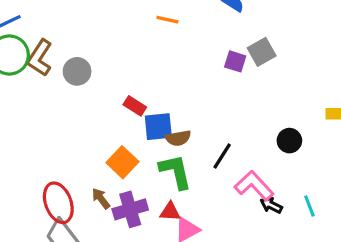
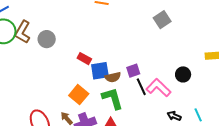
purple square: (235, 61) -> (133, 71), moved, turned -32
black line: (222, 156) -> (141, 87), turned -54
pink L-shape: (254, 186) -> (158, 88), moved

